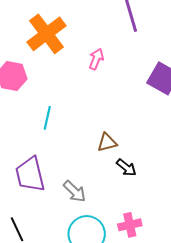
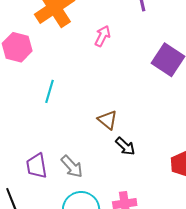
brown triangle: (107, 142) -> (108, 120), turned 50
purple trapezoid: (30, 174) -> (37, 166), moved, size x0.7

